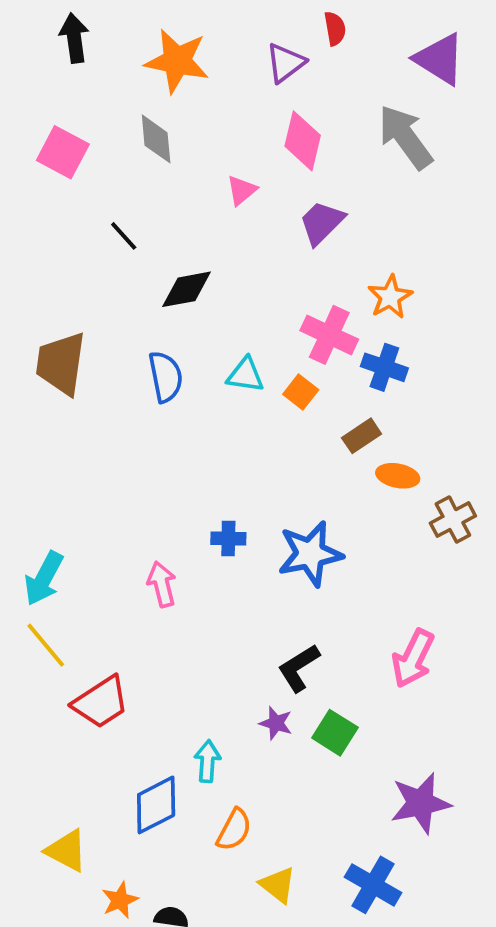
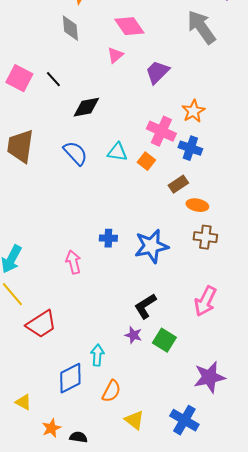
pink diamond: (303, 141) -> (129, 26), moved, turned -48
pink square: (63, 152) -> (19, 78), moved
blue semicircle: (166, 377) -> (75, 153), turned -32
brown cross: (453, 520) -> (205, 237), moved, turned 35
yellow triangle: (67, 851) -> (23, 402), size x0.7

